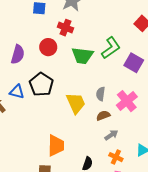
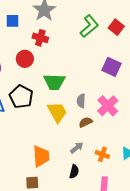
green L-shape: (111, 48) -> (89, 26), moved
green trapezoid: (82, 56) -> (54, 82), moved
gray arrow: (111, 135) -> (77, 148), moved
orange cross: (116, 157) -> (102, 154), moved

